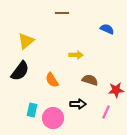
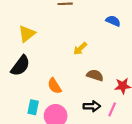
yellow arrow: (76, 55) -> (80, 49), turned 136
orange semicircle: (52, 80) -> (54, 86), moved
black arrow: (78, 104) -> (92, 106), moved

